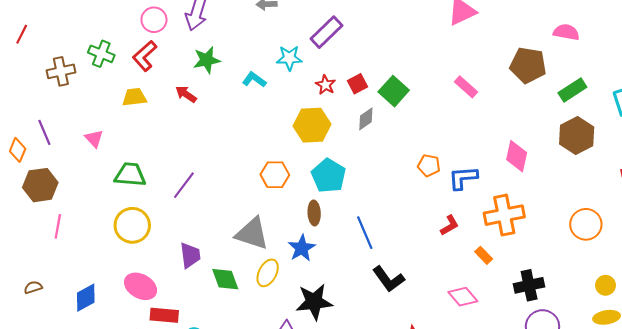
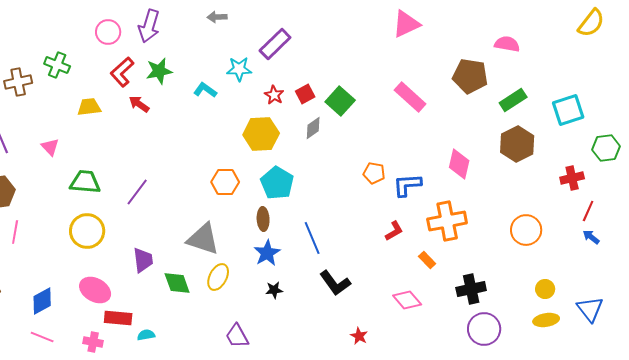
red L-shape: (145, 56) -> (122, 72), moved
pink rectangle: (466, 87) -> (410, 97), size x1.4
blue star: (302, 248) -> (267, 253), moved
black star: (314, 302) -> (274, 290), moved, size x0.5

